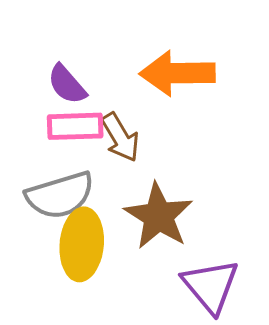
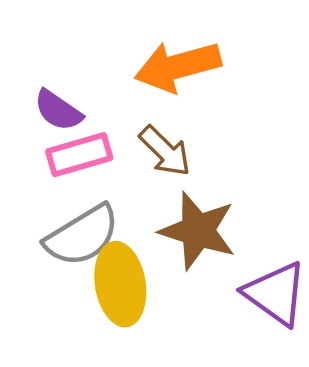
brown arrow: (120, 137) -> (165, 151), moved

